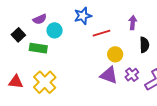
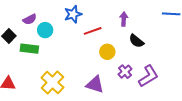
black semicircle: (144, 45) -> (136, 41), turned 133
purple triangle: (109, 75) -> (95, 84), moved
yellow cross: (45, 82) -> (52, 82), moved

